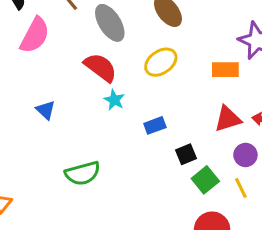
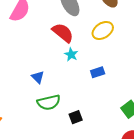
blue triangle: (46, 110) -> (38, 77), moved
black square: (186, 154) -> (76, 117), moved

